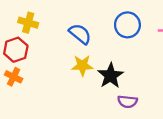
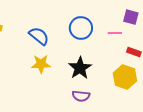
black star: (111, 76) -> (80, 68), moved

